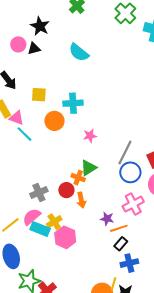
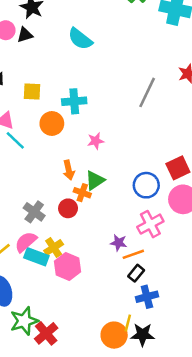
gray line: (125, 152) -> (147, 92), moved
gray cross: (39, 192) -> (34, 212), turned -30
orange arrow: (81, 200) -> (69, 170), moved

